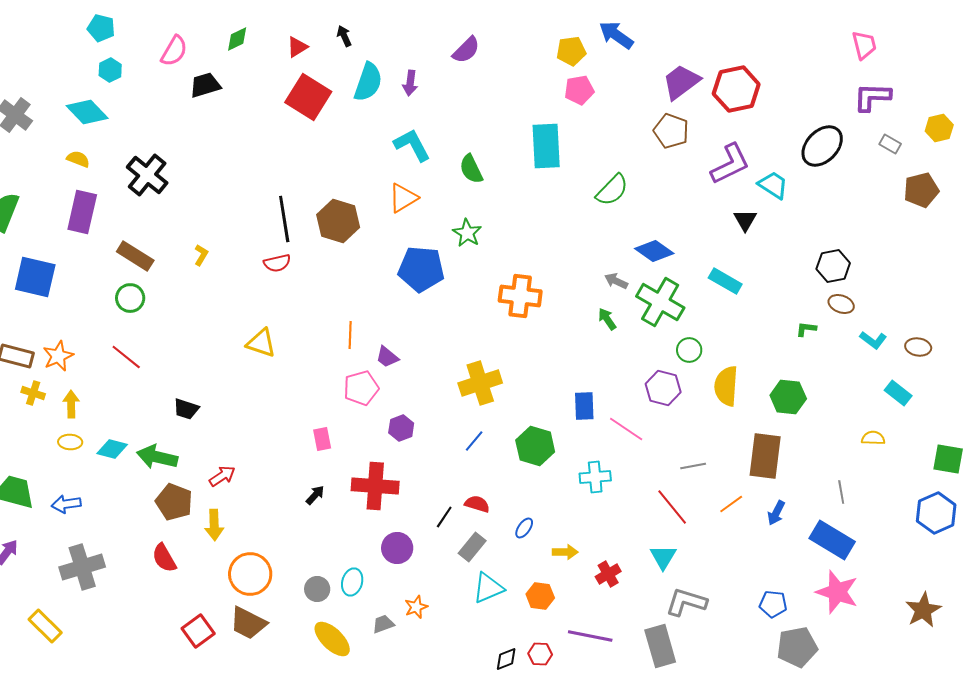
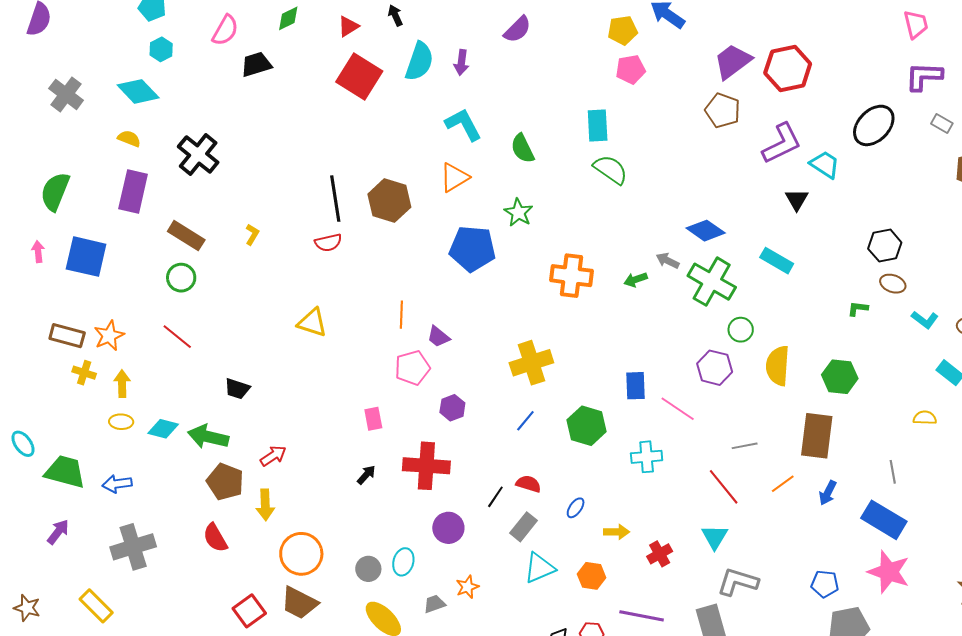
cyan rectangle: (546, 146) -> (598, 125), size x0.7
green semicircle: (612, 190) -> (611, 170), moved, turned -99
green arrow: (607, 319) -> (636, 280), moved, turned -75

